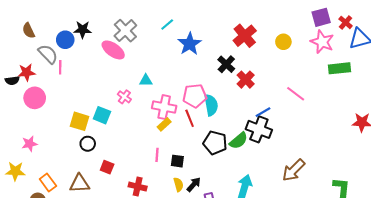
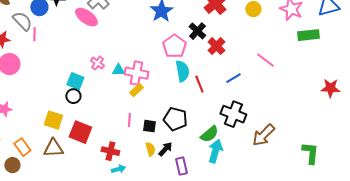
cyan triangle: (146, 81) -> (118, 70), moved
pink pentagon: (195, 96) -> (174, 46), moved, turned -30
red line: (190, 118) -> (199, 84), moved
yellow square: (80, 121) -> (53, 120), moved
black cross: (259, 129) -> (233, 114), moved
green semicircle: (239, 141) -> (209, 134), moved
black pentagon: (215, 143) -> (175, 119), moved
black circle: (88, 144) -> (73, 96), moved
red square: (107, 167) -> (80, 132), size x1.6

